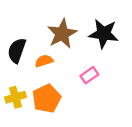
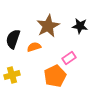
black star: (104, 34) -> (80, 26), size x0.7
orange pentagon: (47, 99) -> (55, 76), moved

